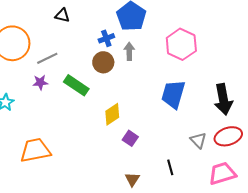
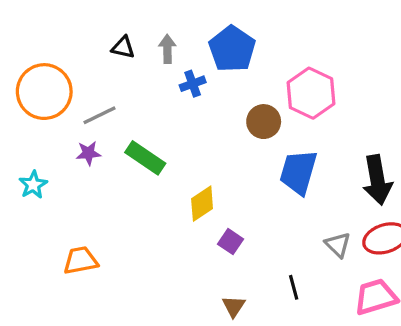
gray arrow: (129, 51) -> (167, 49), moved
brown circle: (103, 62) -> (264, 122), moved
orange trapezoid: (35, 150) -> (81, 260), size x0.7

